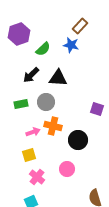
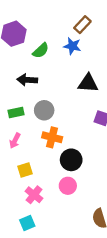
black arrow: (31, 75) -> (27, 80), turned 48
black triangle: (58, 78) -> (88, 83), moved
pink arrow: (33, 132) -> (15, 141), moved, turned 136
black circle: (78, 140) -> (71, 160), moved

